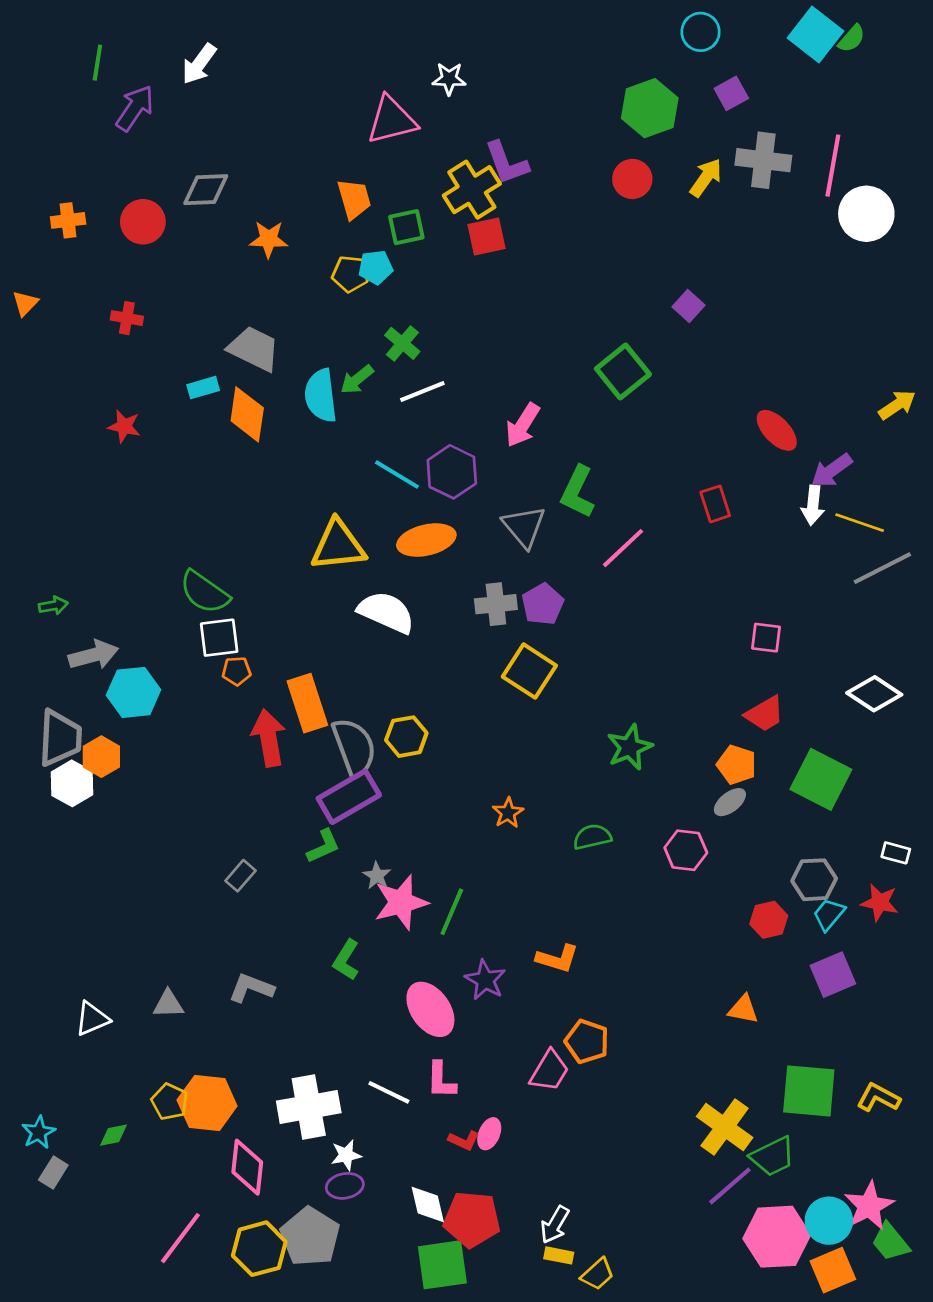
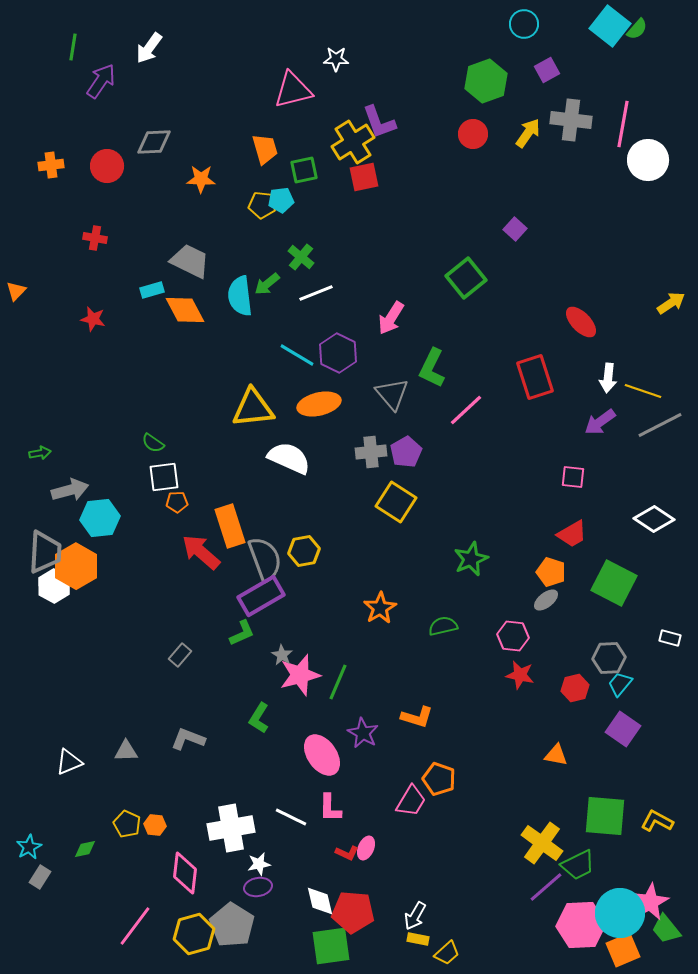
orange triangle: (25, 303) -> (16, 291), moved
orange diamond: (247, 414) -> (185, 310), turned -36
purple arrow: (832, 470) -> (600, 422), moved
red rectangle: (715, 504) -> (535, 377), size x1.6
green semicircle: (204, 592) -> (153, 443), size x0.6
red arrow: (269, 738) -> (201, 552), turned -39
orange hexagon: (101, 757) -> (76, 566), size x1.5
orange star: (508, 813) -> (380, 608), size x1.4
red star: (880, 902) -> (520, 675), moved
purple square: (833, 975) -> (623, 729), turned -32
orange hexagon: (207, 1103) -> (155, 825), size x0.5
cyan circle: (829, 1221) -> (620, 913), size x1.4

